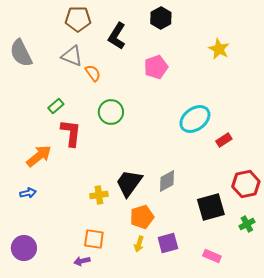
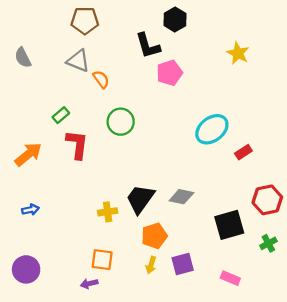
black L-shape: (117, 36) -> (148, 46), moved, turned -48
gray semicircle: (21, 53) -> (23, 58), size x0.7
orange arrow: (39, 156) -> (28, 154), moved
gray diamond: (167, 181) -> (181, 197), turned 40

